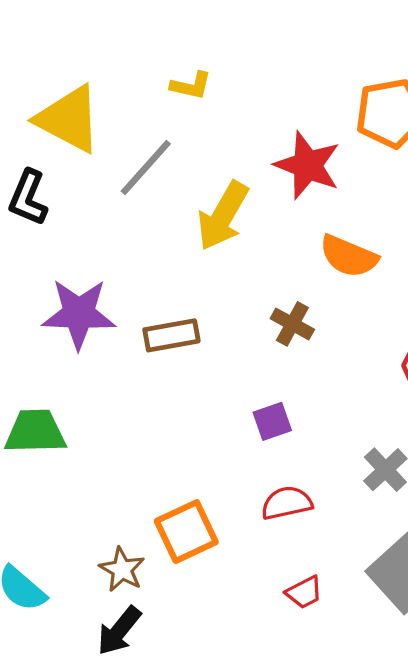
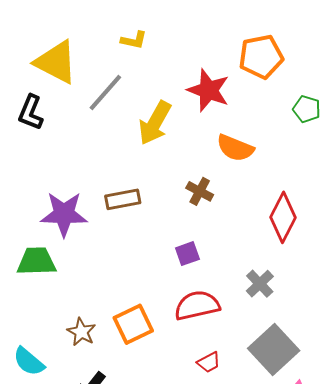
purple star: (79, 314) -> (64, 214), moved
red semicircle: (287, 503) -> (197, 305), size x1.4
brown star: (122, 569) -> (81, 332), moved

